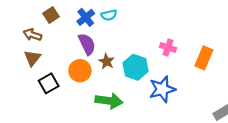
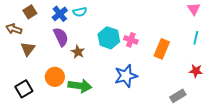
brown triangle: (32, 58) -> (28, 49), moved
cyan hexagon: (136, 67) -> (109, 38), moved
orange circle: (80, 71) -> (55, 77), moved
black square: (49, 83) -> (24, 89), moved

